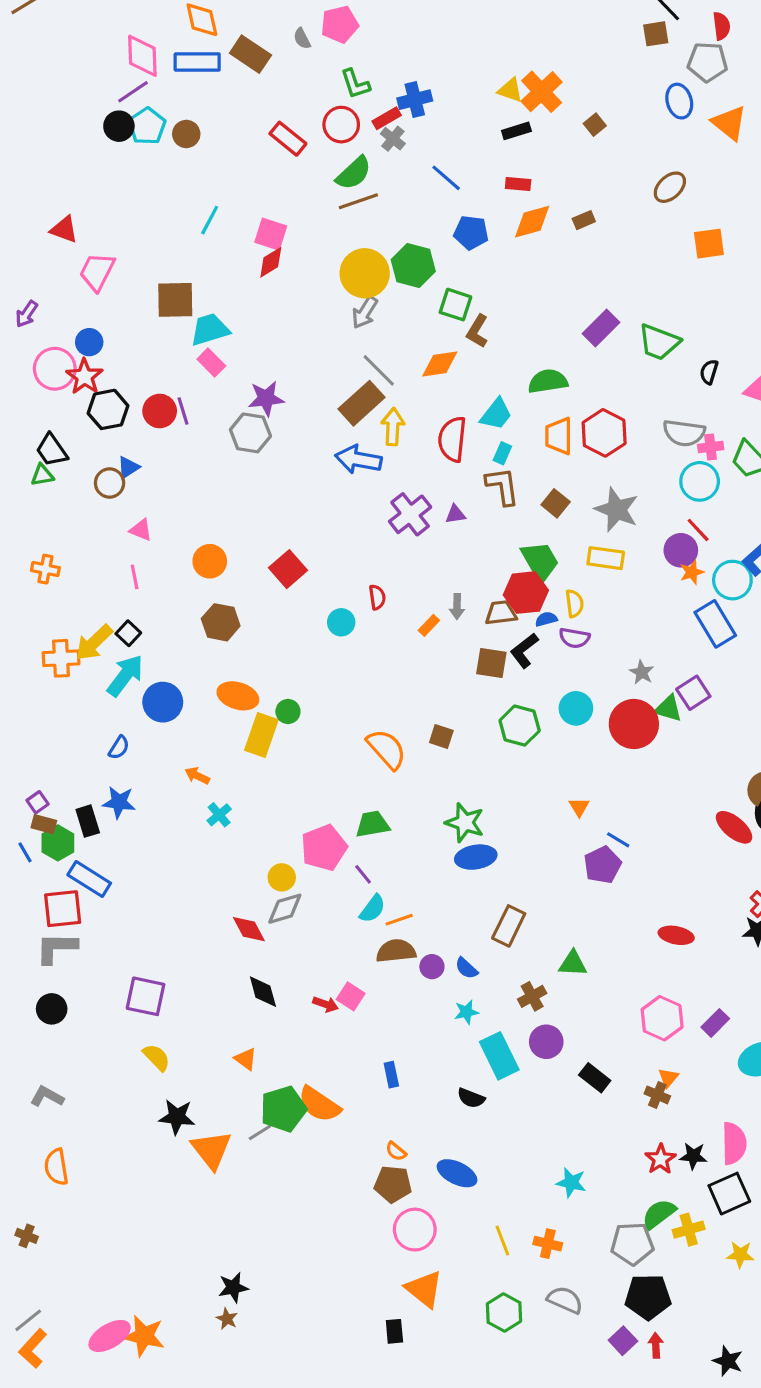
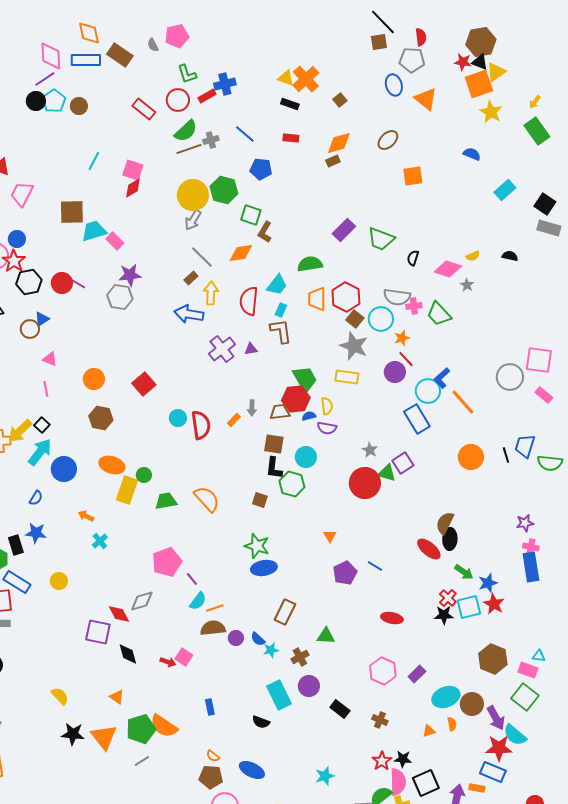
black rectangle: (516, 131) -> (290, 104), turned 36
gray cross: (393, 139) -> (211, 140), moved, turned 35
orange diamond: (532, 222) -> (339, 143), moved
pink rectangle: (211, 362) -> (115, 241), moved
brown rectangle: (362, 403) -> (191, 278), size x0.5
purple line: (183, 411) -> (77, 283), turned -42
cyan circle: (700, 481) -> (381, 319), moved
brown square: (556, 503) -> (355, 319), moved
orange star: (692, 572) -> (402, 338), moved
red semicircle: (377, 597) -> (201, 425), moved, size x1.8
black L-shape: (524, 650) -> (274, 468), moved, turned -45
cyan circle: (576, 708) -> (306, 457), moved
brown square: (441, 737) -> (260, 500), moved
green trapezoid: (372, 824) -> (166, 501), moved
blue line: (618, 840) -> (375, 566), moved
yellow circle: (282, 877) -> (59, 581), moved
purple square: (146, 996) -> (98, 632), moved
cyan star: (466, 1012) -> (271, 650), moved
orange triangle: (668, 1078) -> (429, 731), moved, turned 32
gray line: (260, 1133) -> (142, 761), moved
pink semicircle: (734, 1143) -> (398, 782), moved
orange triangle: (211, 1150) -> (104, 737), moved
cyan star: (571, 1183) -> (325, 776), turned -30

